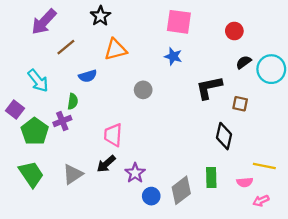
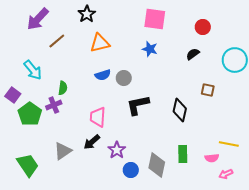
black semicircle: (244, 62) -> (193, 54), moved
blue semicircle: (88, 76) -> (103, 75), moved
black L-shape: (209, 88) -> (138, 105), moved
black diamond: (224, 136) -> (180, 110), moved
green trapezoid: (31, 174) -> (28, 165), moved
gray diamond: (181, 190) -> (157, 165), turned -40

